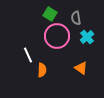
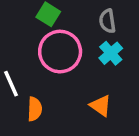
gray semicircle: (76, 18) -> (107, 21), moved

